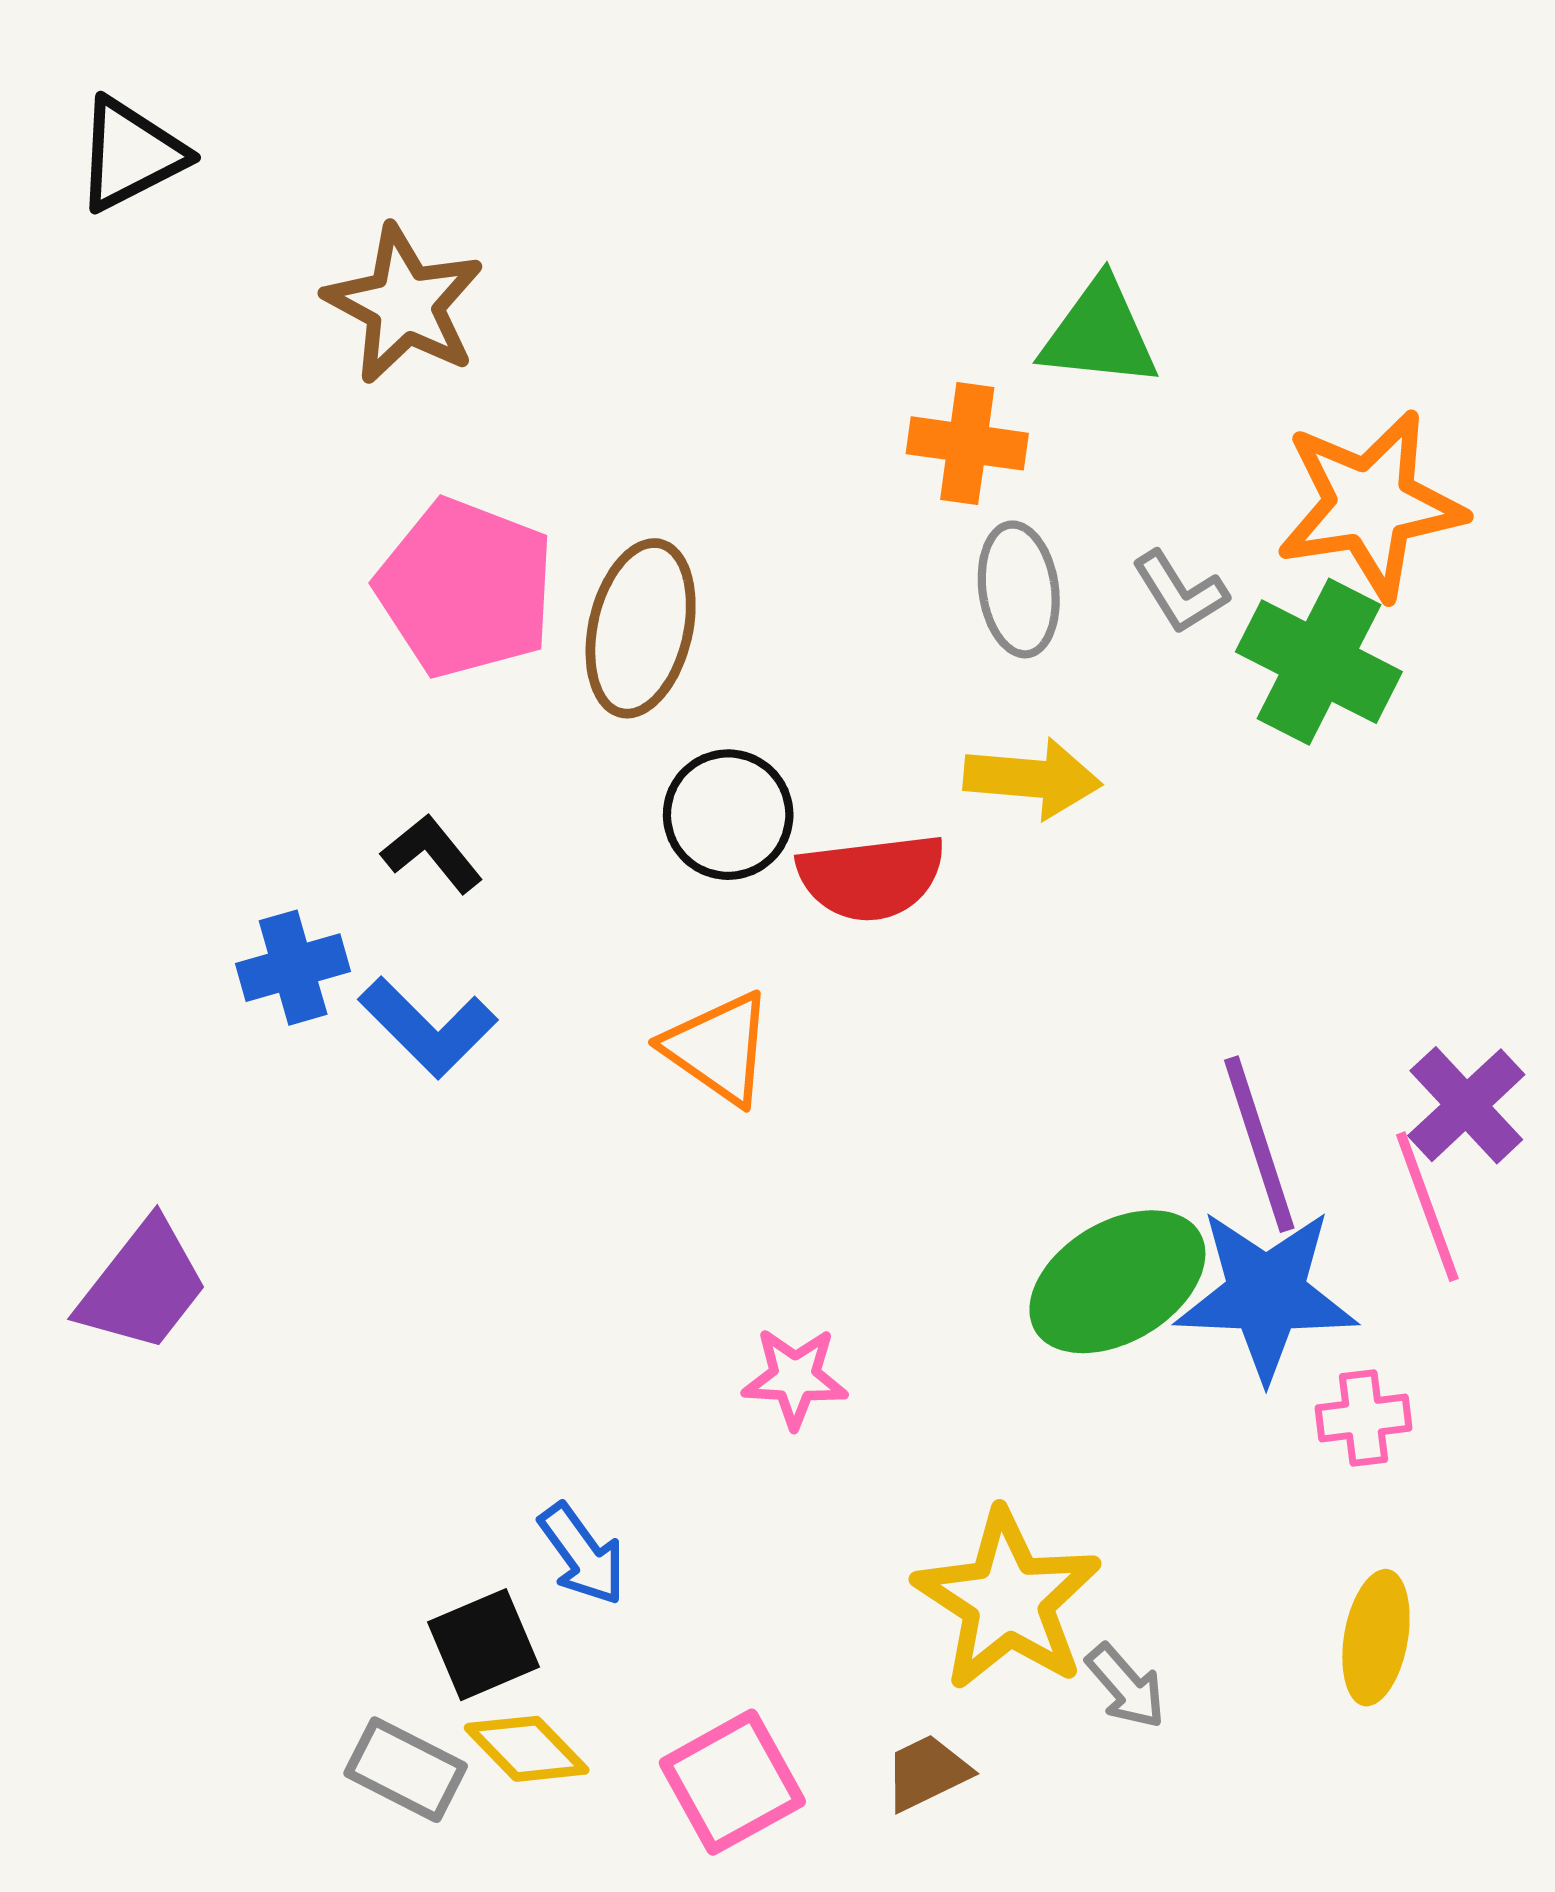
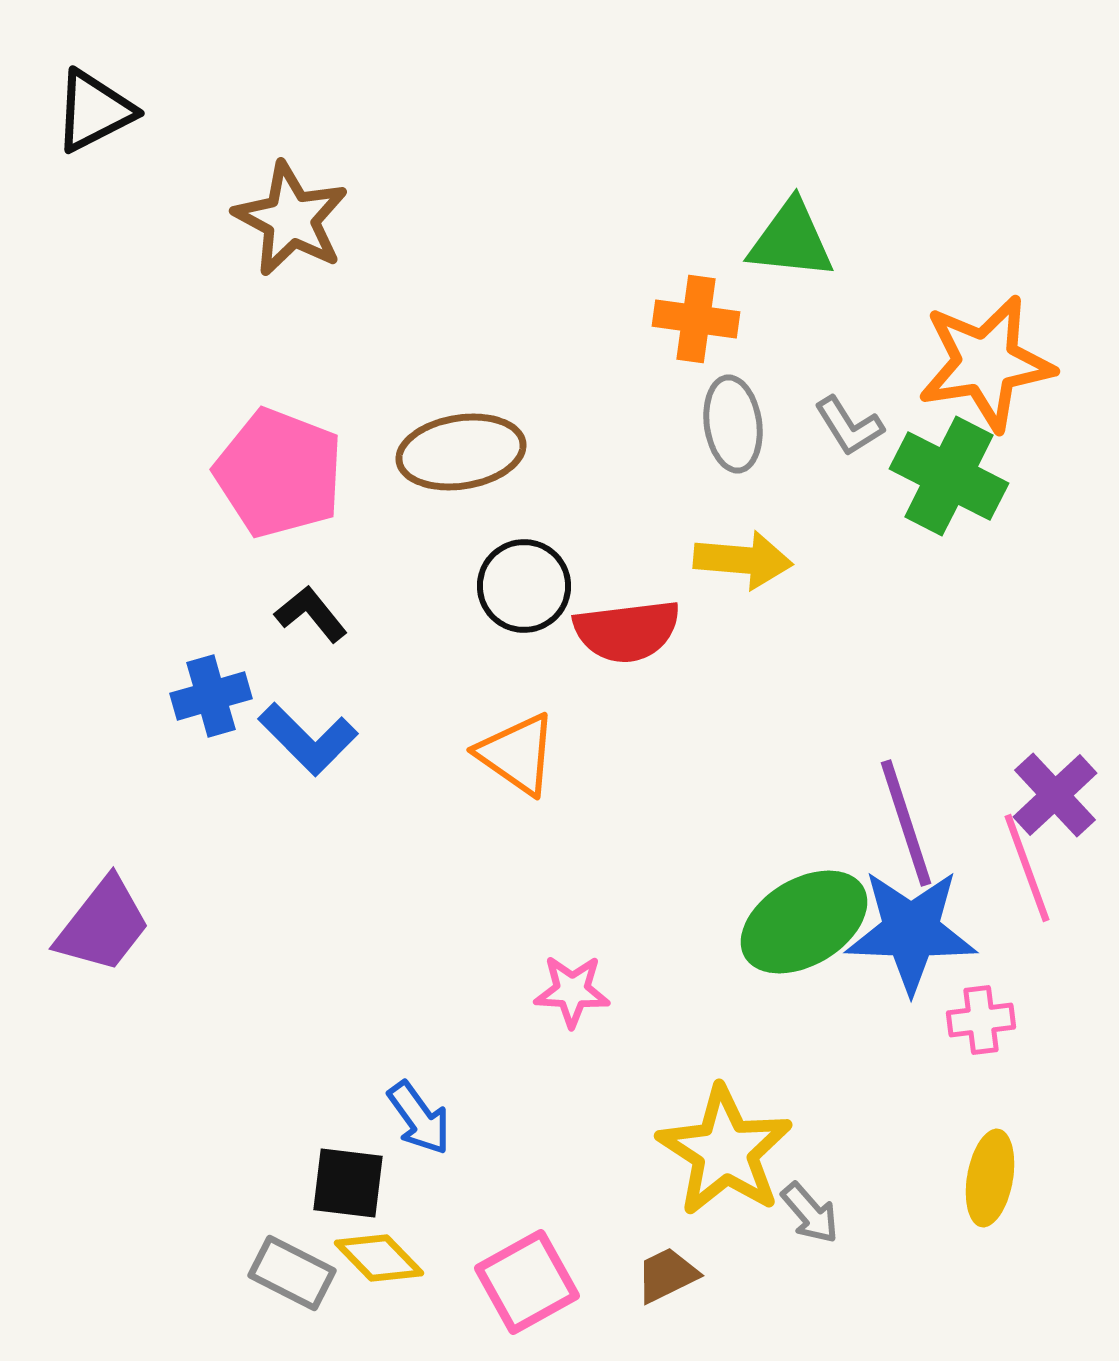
pink pentagon: (465, 588) -> (279, 473), moved
brown ellipse: (641, 628) -> (461, 452), turned 68
black square: (483, 1645) -> (348, 1183), turned 30

